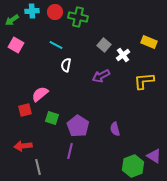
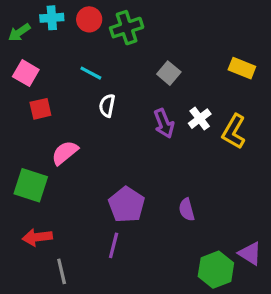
green cross: (78, 17) -> (127, 28), turned -30
white cross: (123, 55) -> (200, 119), moved
purple arrow: (101, 76) -> (164, 123), turned -84
yellow L-shape: (144, 81) -> (234, 132), turned -55
red square: (25, 110) -> (40, 109), moved
green square: (52, 118) -> (31, 185), moved, size x1.5

